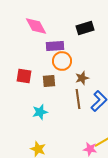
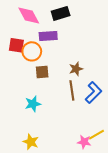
black rectangle: (85, 28) -> (61, 13), moved
orange circle: (62, 61) -> (32, 51), moved
red square: (24, 76) -> (16, 45), moved

